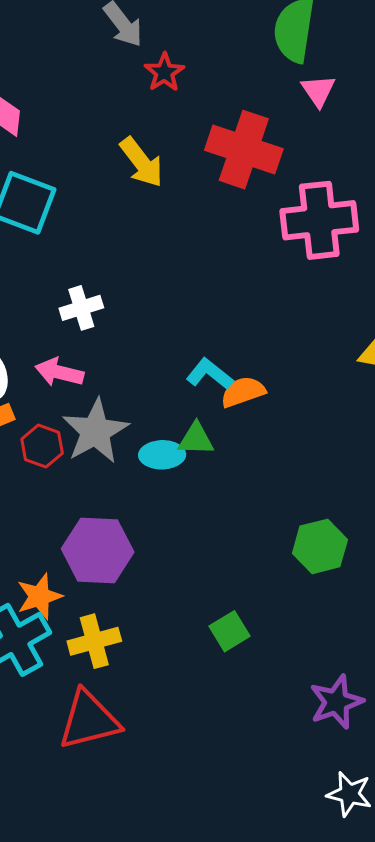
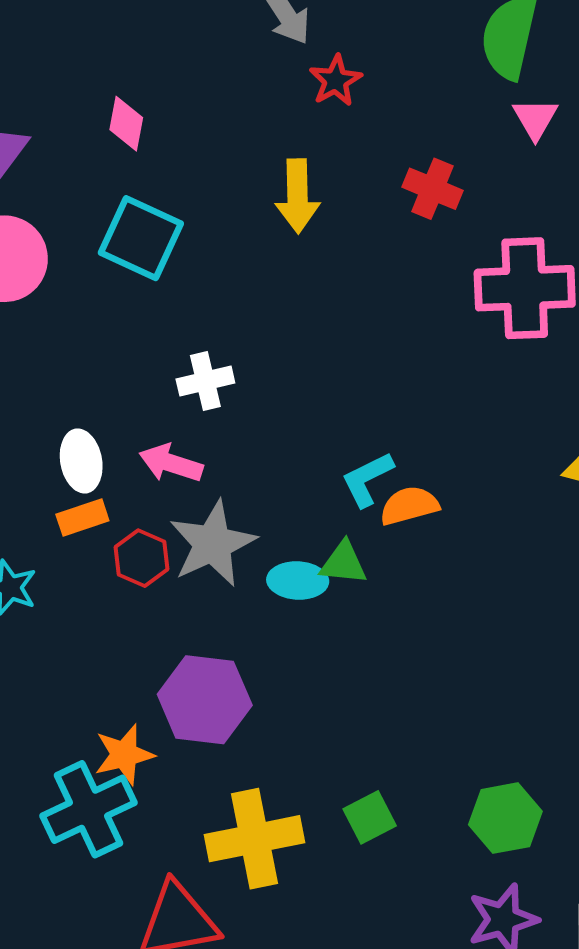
red cross: (244, 150) -> (433, 189), size x0.6
yellow arrow: (142, 162) -> (298, 196), turned 32
cyan L-shape: (210, 374) -> (367, 479), turned -69
green hexagon: (320, 546) -> (505, 818), moved
yellow cross: (94, 641) -> (254, 839), moved, size x1.4

